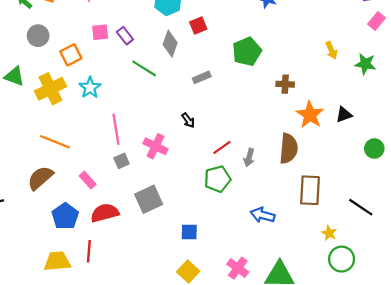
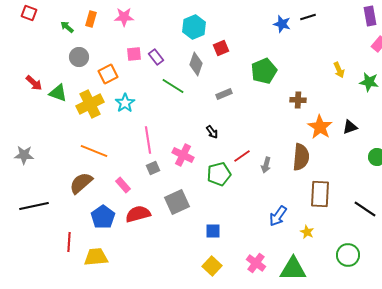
green pentagon: (217, 179) -> (219, 174), moved
blue arrow: (263, 215) -> (278, 216), turned -70
yellow star: (329, 233) -> (307, 232), moved
red line: (89, 251) -> (69, 242), moved

